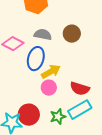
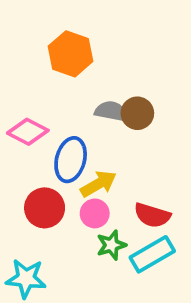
gray semicircle: (43, 35) -> (111, 111), moved
red circle: (29, 115) -> (45, 208), moved
green star: (58, 117) -> (111, 245), moved

